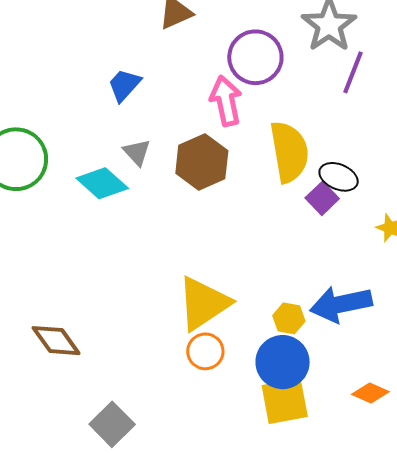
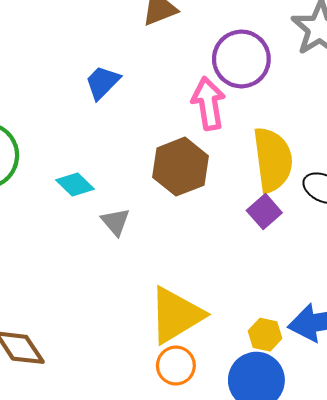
gray triangle: (137, 152) -> (115, 222), moved
cyan diamond: (102, 183) -> (75, 185), size x0.7
purple square: (322, 198) -> (264, 212), moved

